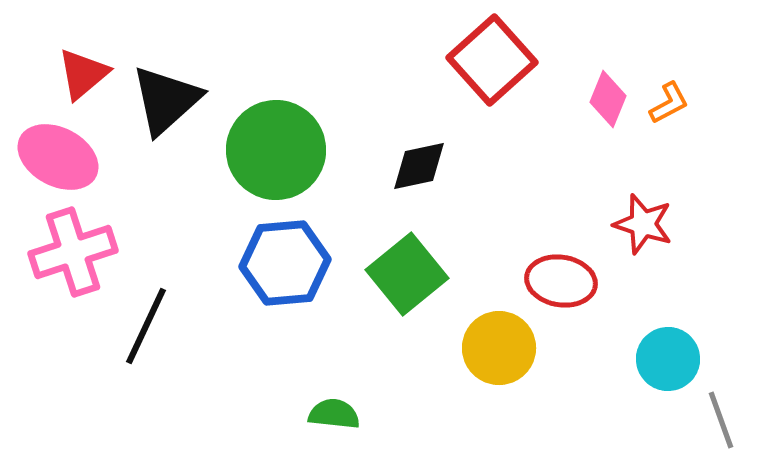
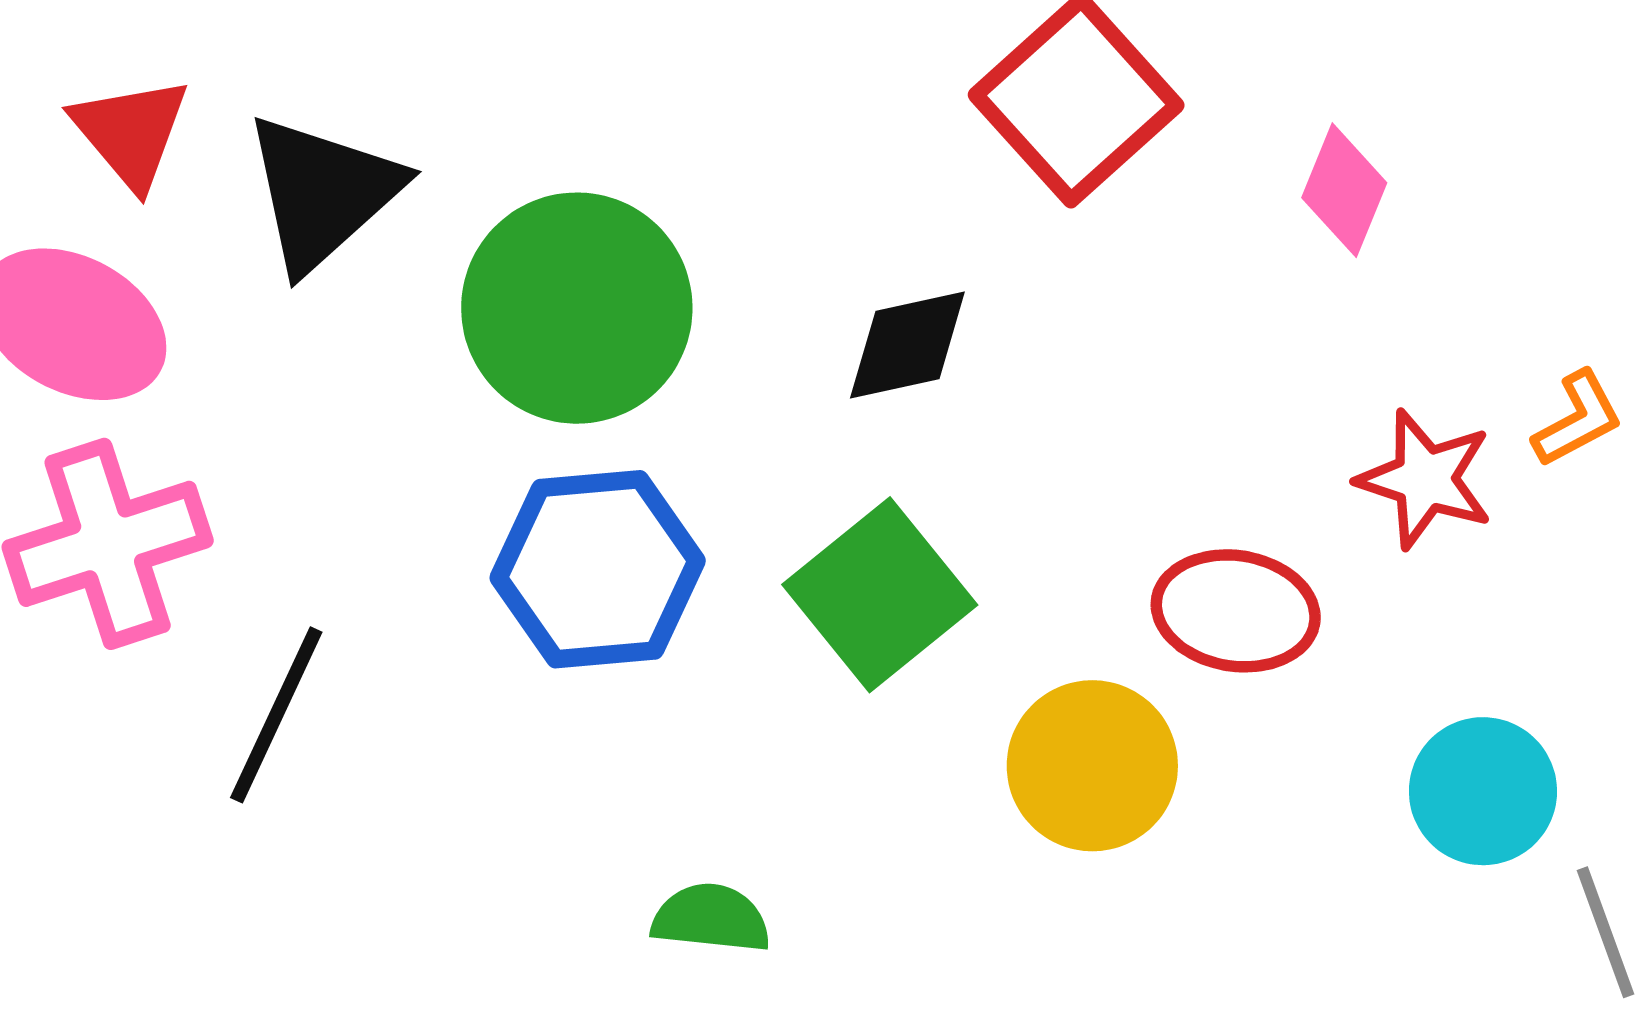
red triangle: (83, 74) -> (131, 132), turned -30
orange L-shape: (669, 103) -> (1578, 419), moved

